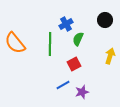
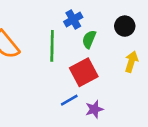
black circle: (105, 20) -> (125, 26), moved
red square: (74, 64) -> (84, 72), size x1.5

